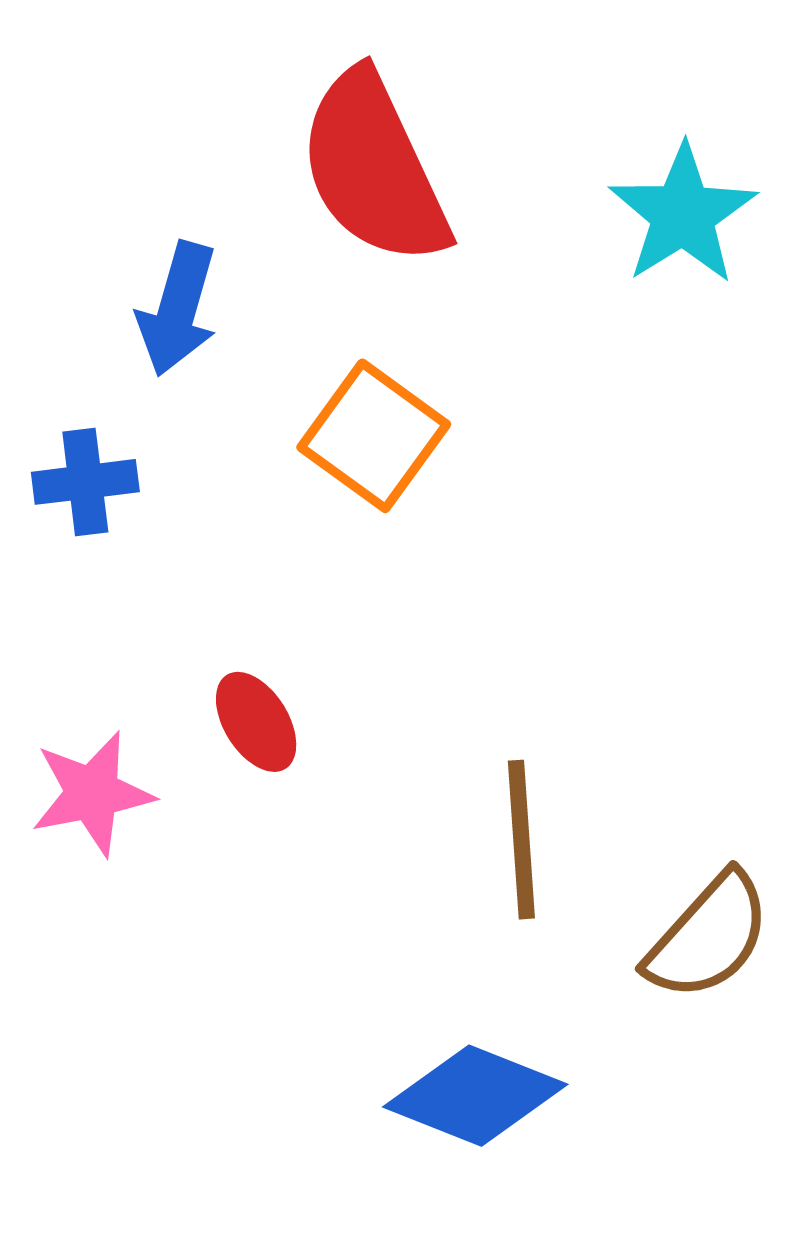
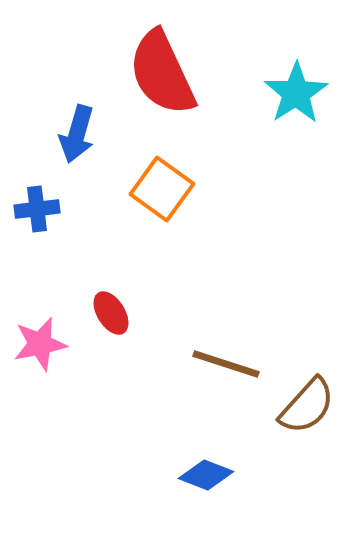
brown line: (521, 840) -> (226, 364), turned -68
blue diamond: (475, 1096) -> (206, 475), size x0.7

